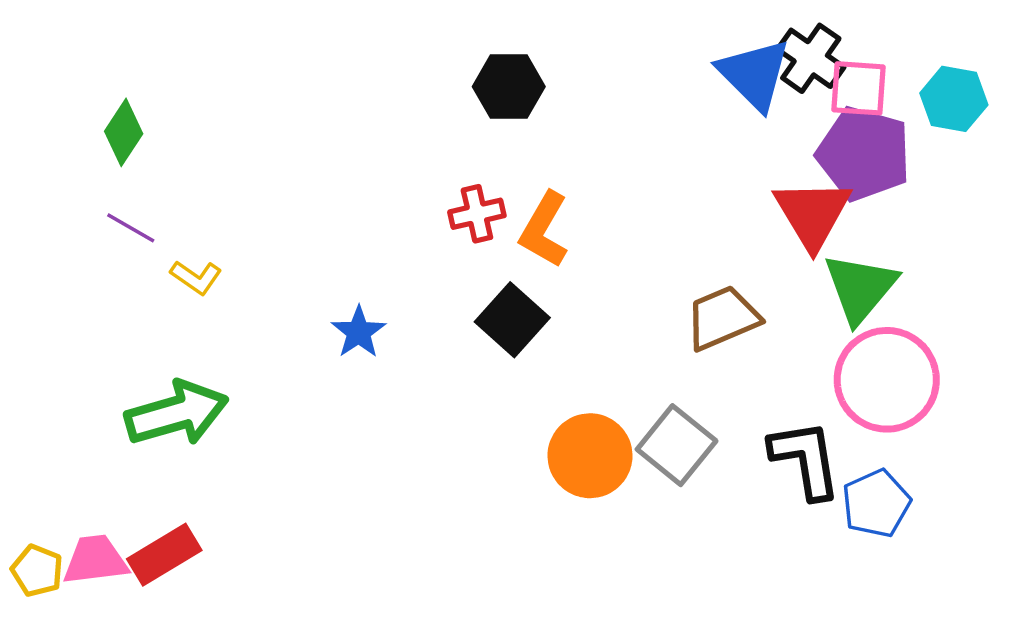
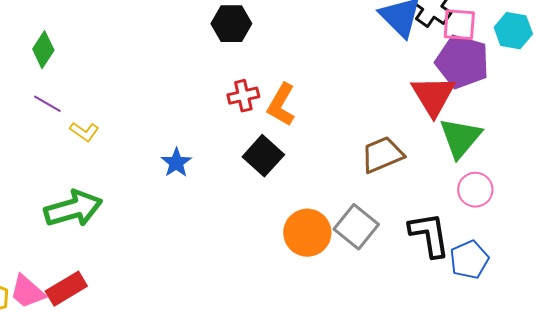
black hexagon: (509, 87) -> (231, 24), moved
pink circle: (887, 380) -> (475, 190), size x0.6
pink trapezoid: (95, 560) -> (27, 292), turned -132

